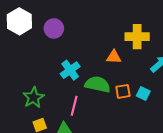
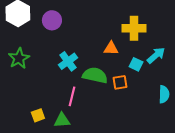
cyan square: (143, 93) -> (136, 64), moved
green star: (34, 98) -> (19, 58), moved

